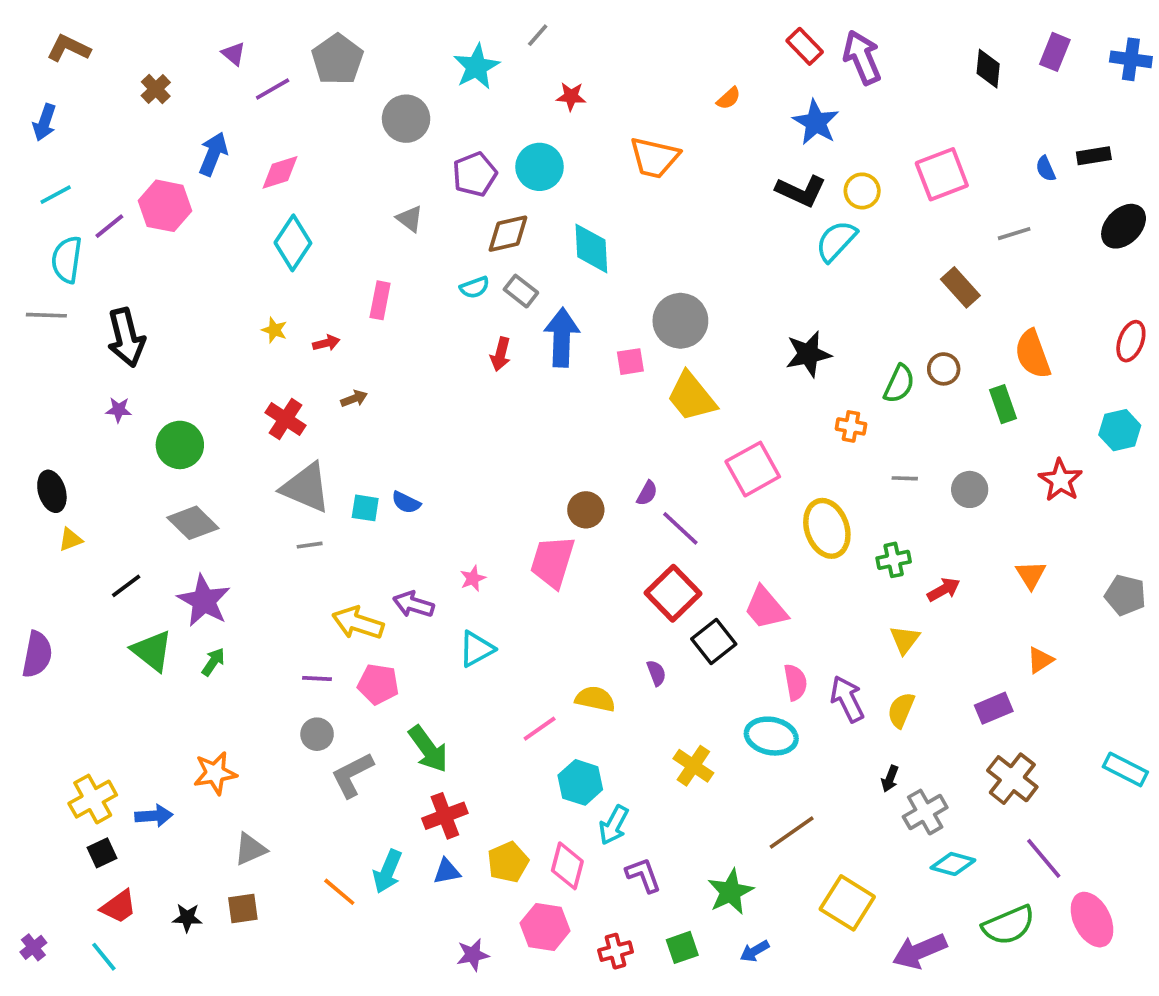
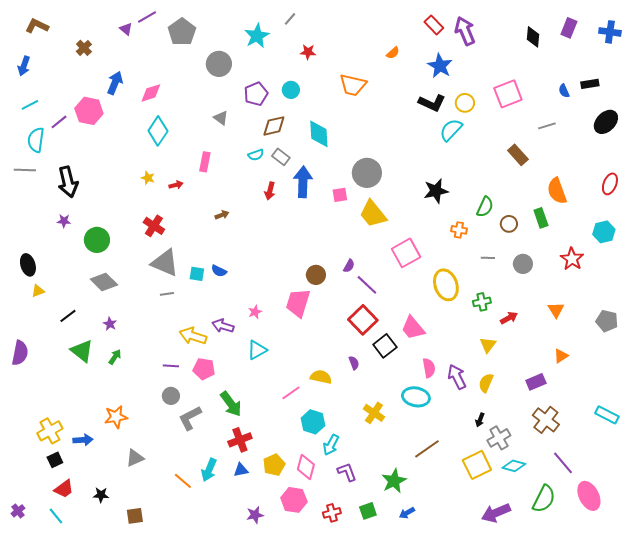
purple line: (273, 89) -> (147, 17), moved
cyan circle: (540, 167) -> (291, 90), size x0.7
brown circle: (944, 369) -> (509, 224), moved
brown arrow: (354, 399) -> (222, 215), moved
purple star: (204, 601) -> (110, 324), size x0.5
yellow square: (847, 903) -> (477, 465), moved, turned 32
brown square: (243, 908) -> (135, 516), moved
green semicircle: (1009, 925) -> (544, 499), turned -40

